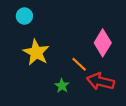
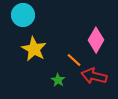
cyan circle: (24, 16) -> (23, 15), size x1.5

